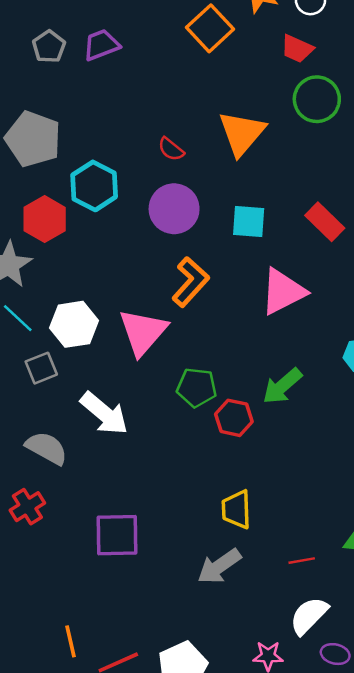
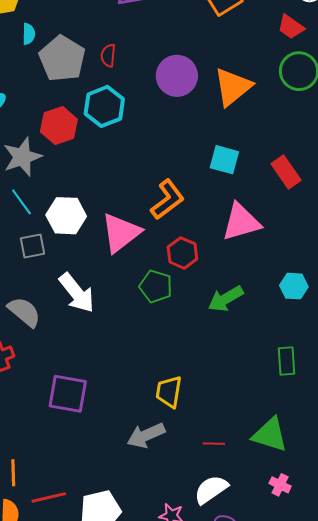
red semicircle: (171, 149) -> (108, 55), moved, turned 45
purple circle: (174, 209) -> (177, 76), moved
red hexagon: (234, 418) -> (182, 253), moved

